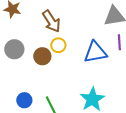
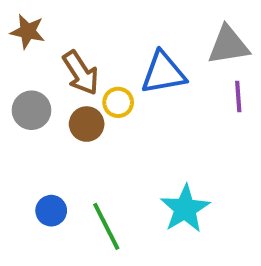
brown arrow: (51, 21) -> (81, 73), moved
blue triangle: (95, 52) -> (163, 73), moved

